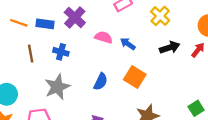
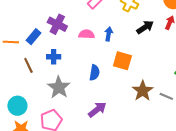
blue rectangle: (45, 24) -> (33, 37), turned -42
blue arrow: (128, 44) -> (109, 34), turned 80

